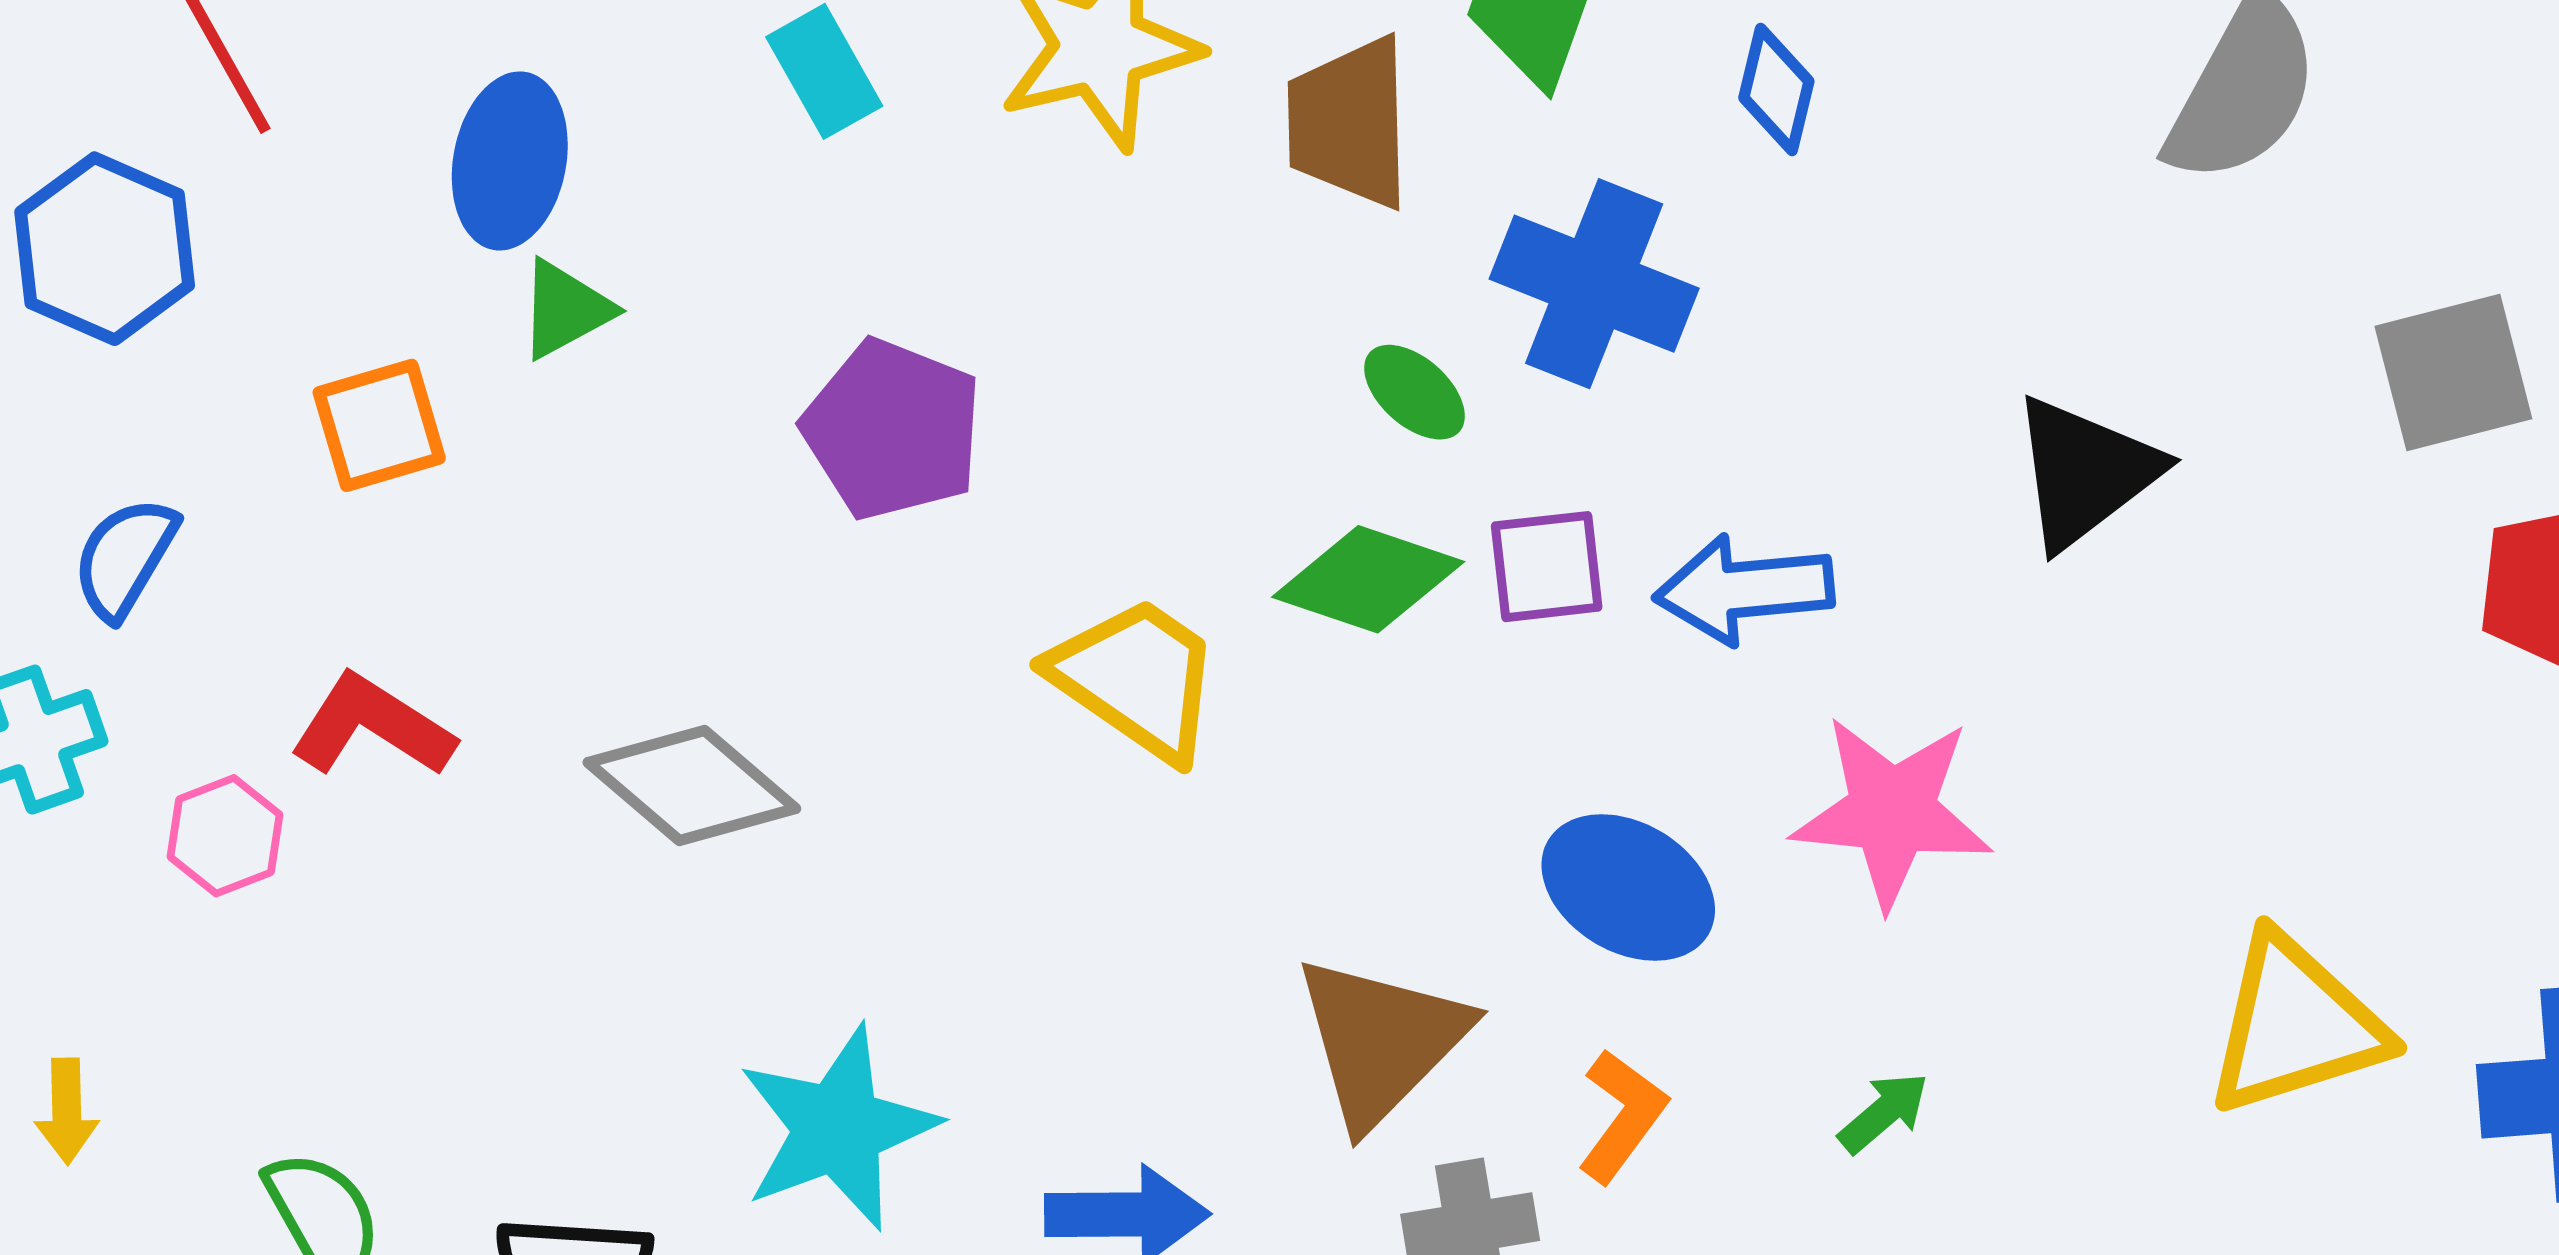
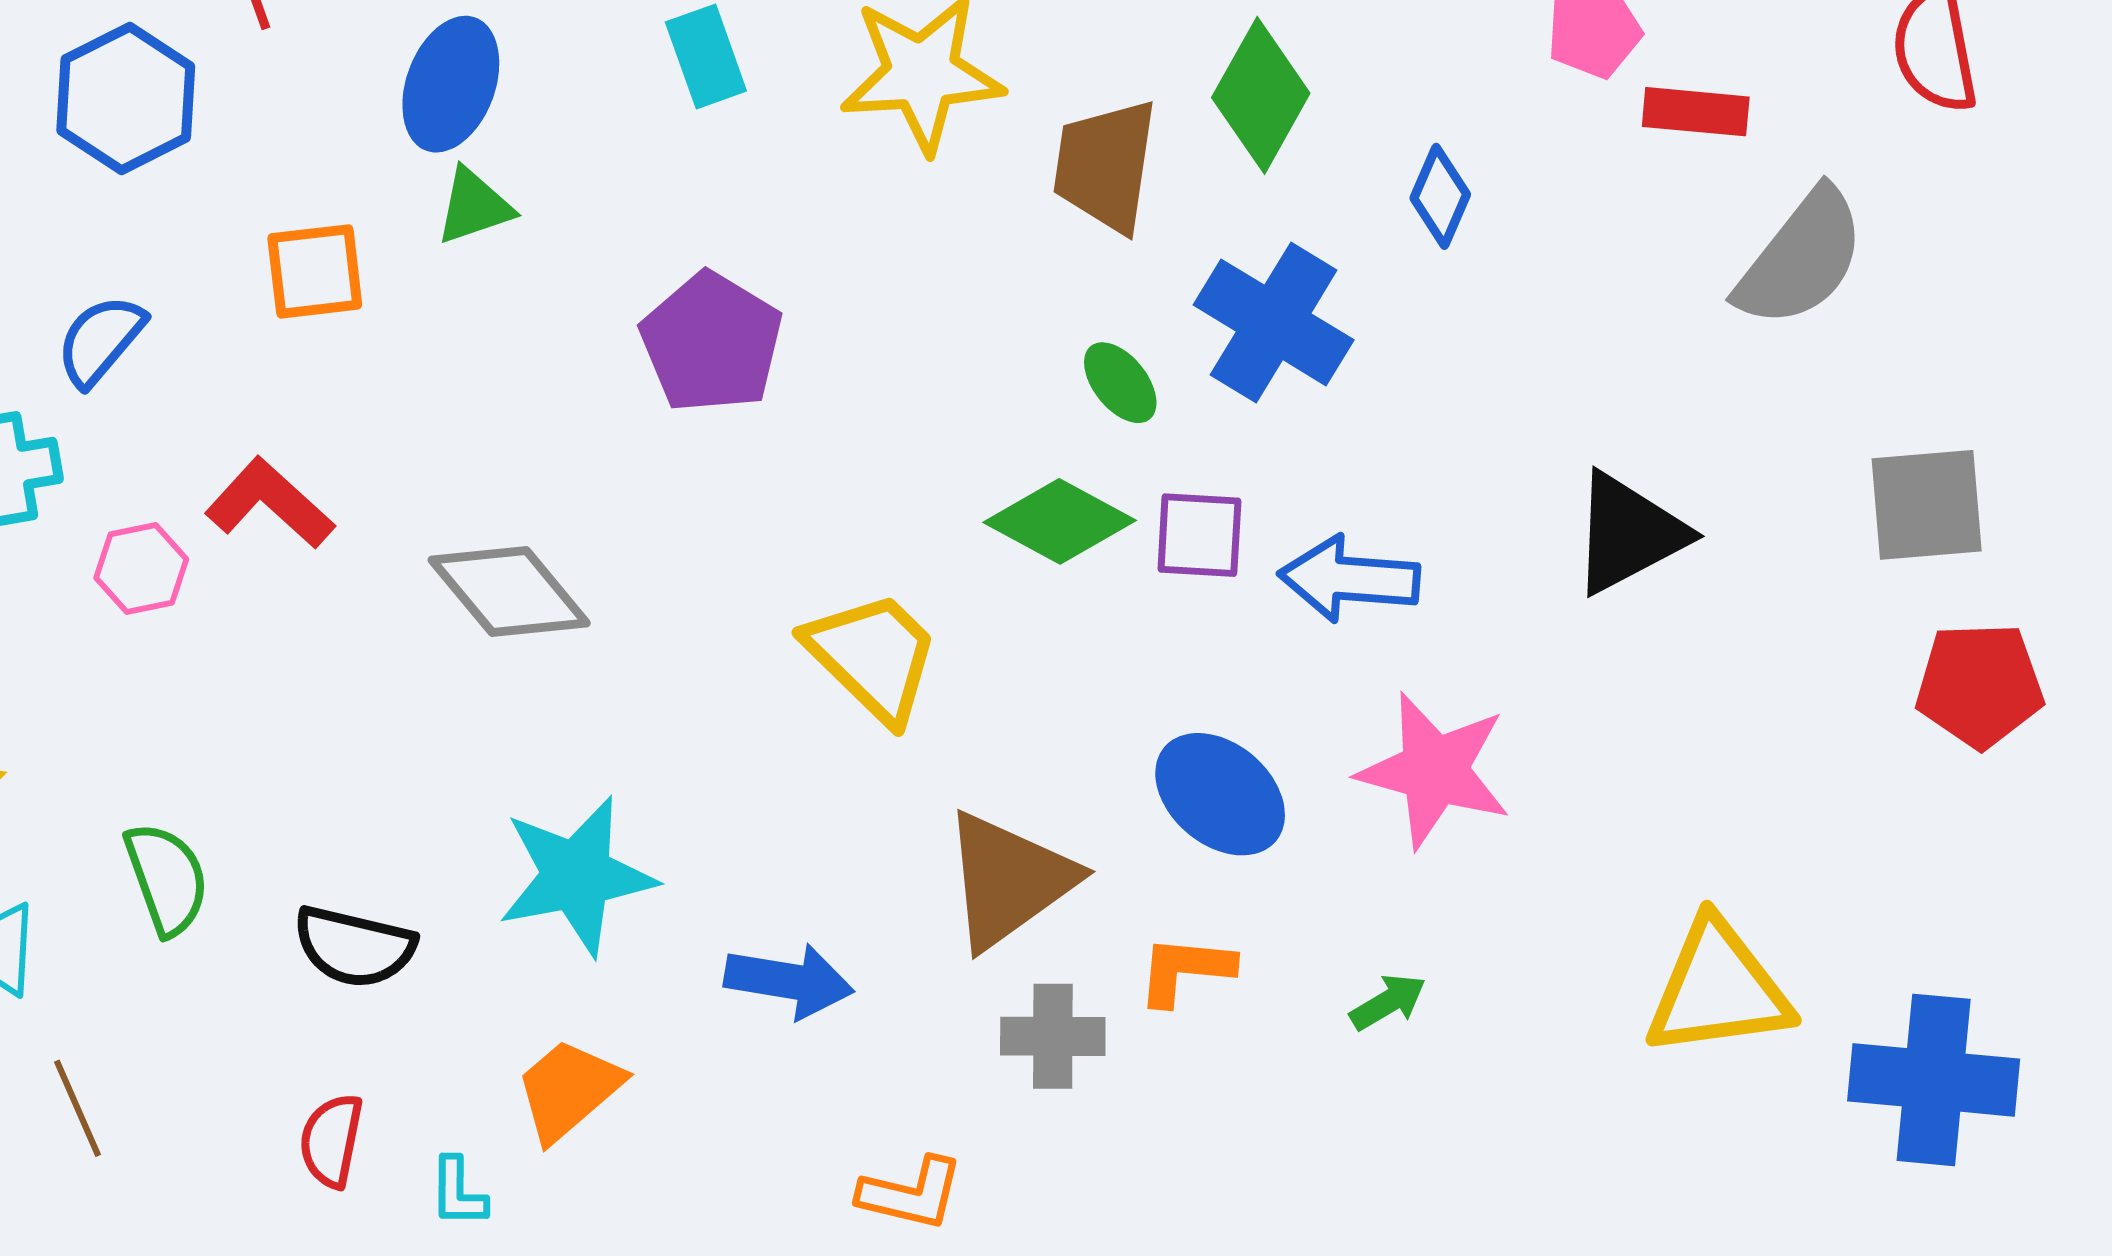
yellow trapezoid: (1136, 678) -> (873, 656), moved
orange L-shape: (1622, 1116) -> (1185, 970), turned -131

